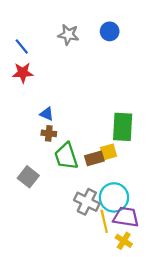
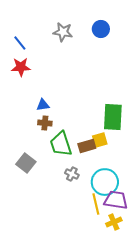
blue triangle: (47, 114) -> (43, 105), turned -32
gray cross: (87, 202) -> (72, 174), moved, size x0.6
yellow cross: (124, 241) -> (114, 222), turned 35

